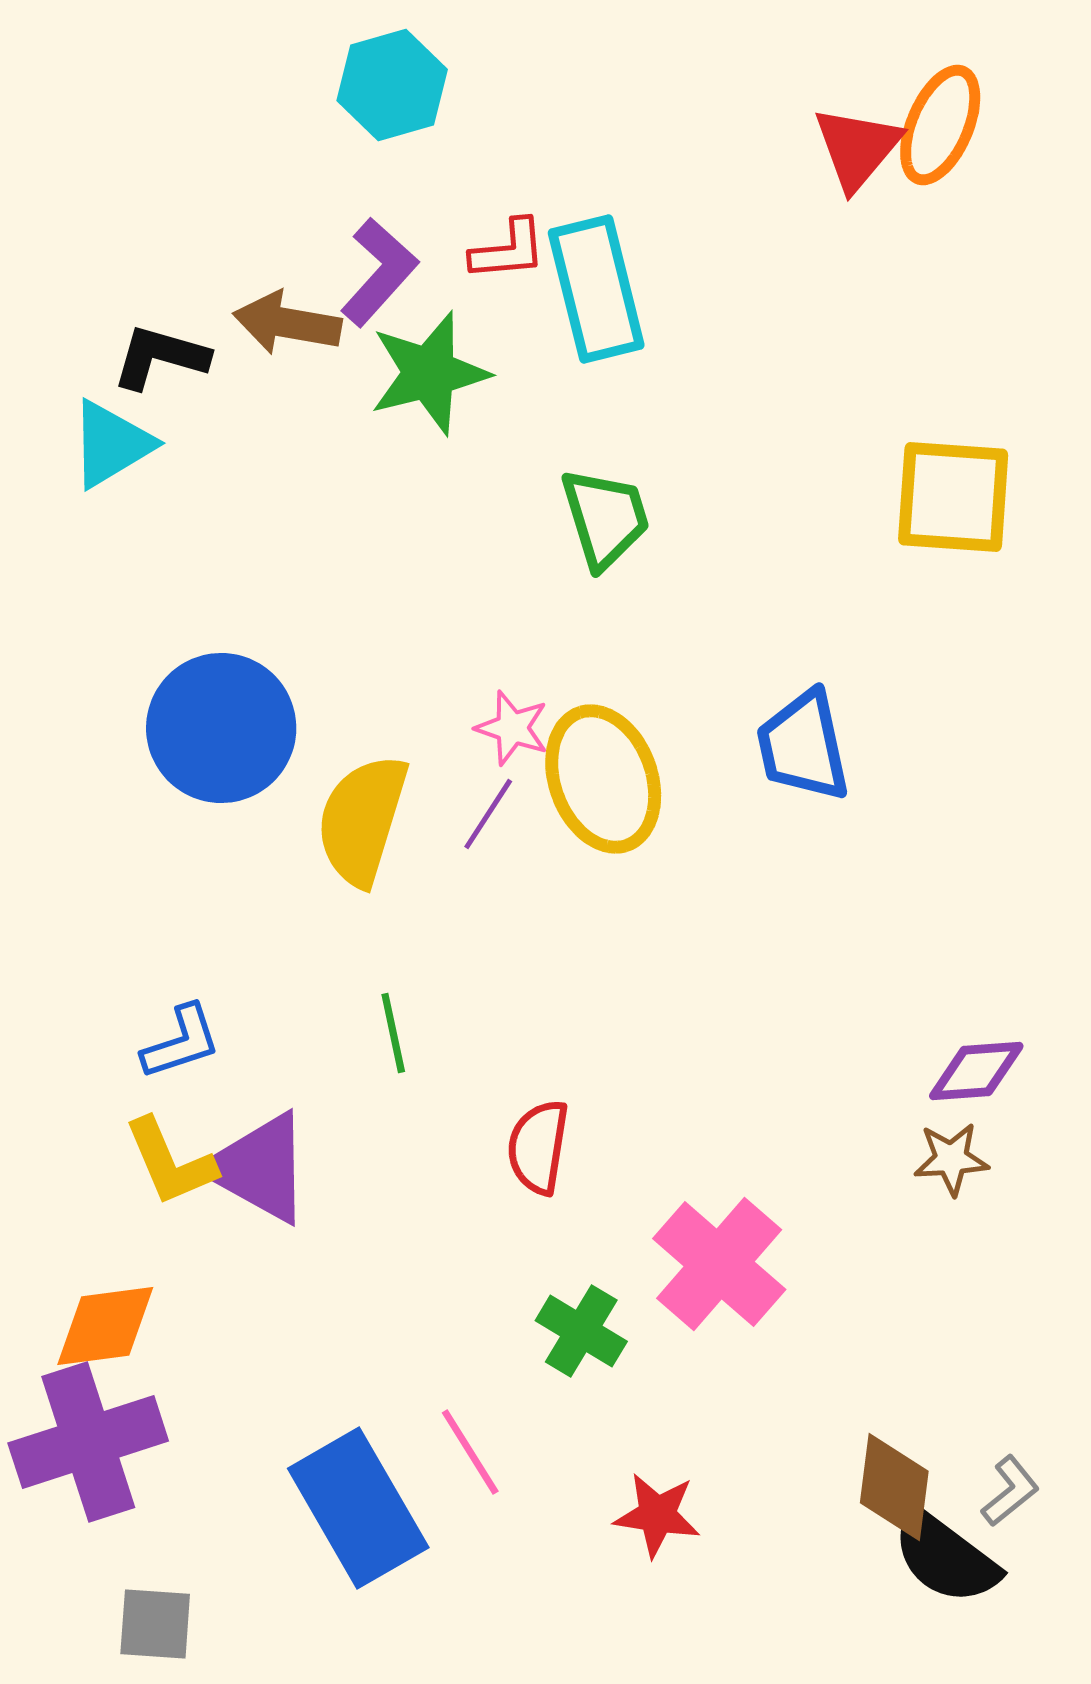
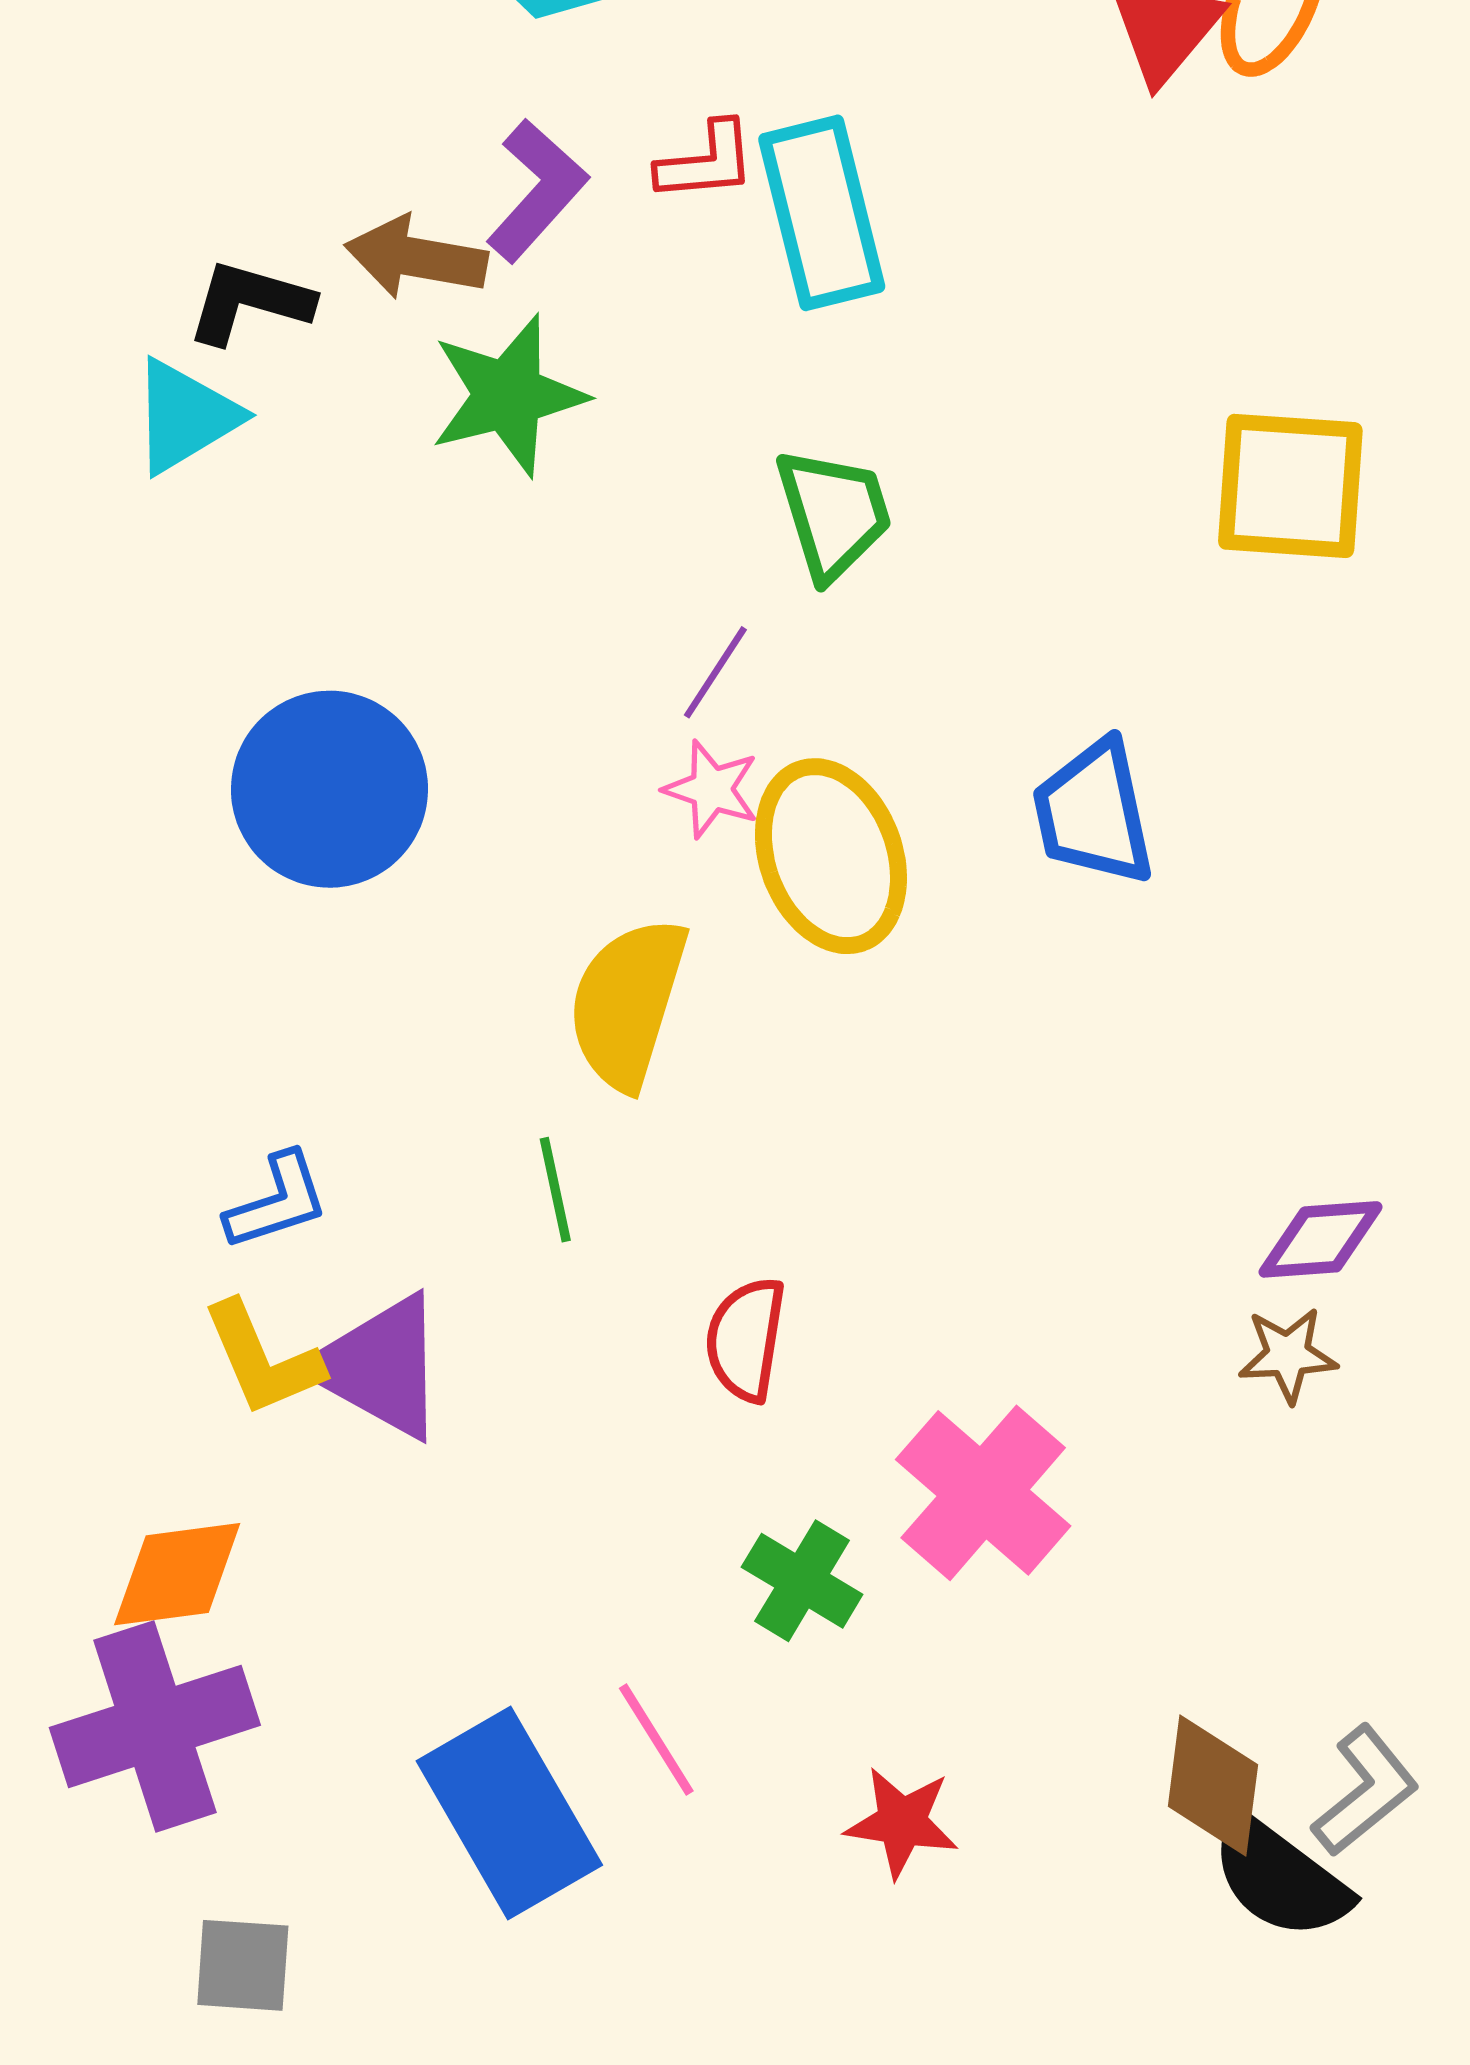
green star: (429, 373) -> (508, 395), moved
purple line: (488, 814) -> (715, 672), moved
yellow semicircle: (362, 820) -> (627, 1003), moved
gray L-shape: (1010, 1491) -> (1365, 1791), size x1.4

